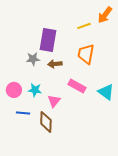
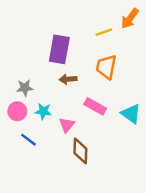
gray star: (33, 59) -> (25, 88), moved
blue line: (23, 113) -> (28, 140), turned 32
brown diamond: (46, 122) -> (80, 151), moved

